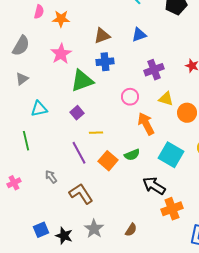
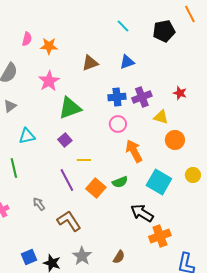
blue cross: (105, 62) -> (117, 97), moved
yellow triangle: (166, 99) -> (161, 117), moved

